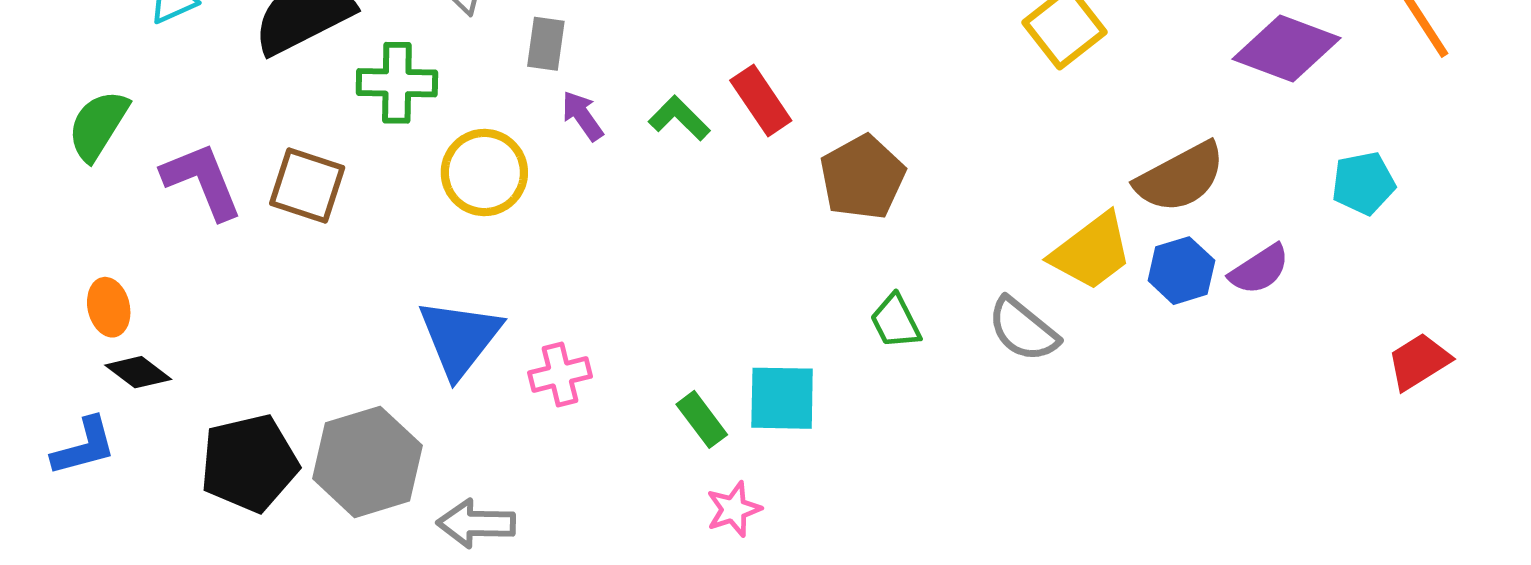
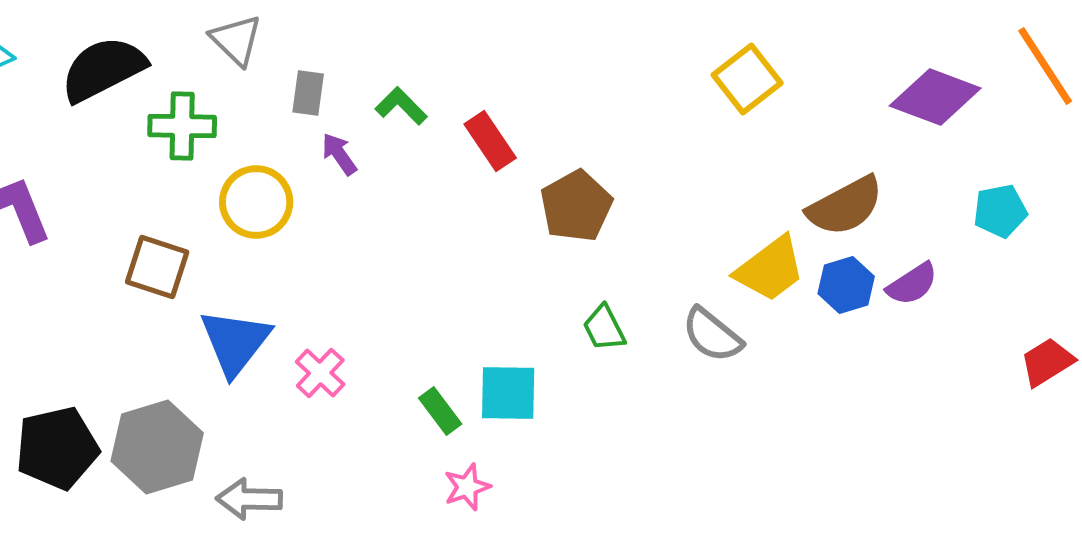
green L-shape: (679, 118) -> (401, 106), moved
brown square: (307, 186) -> (157, 267), moved
pink cross: (560, 375) -> (320, 373), turned -33

